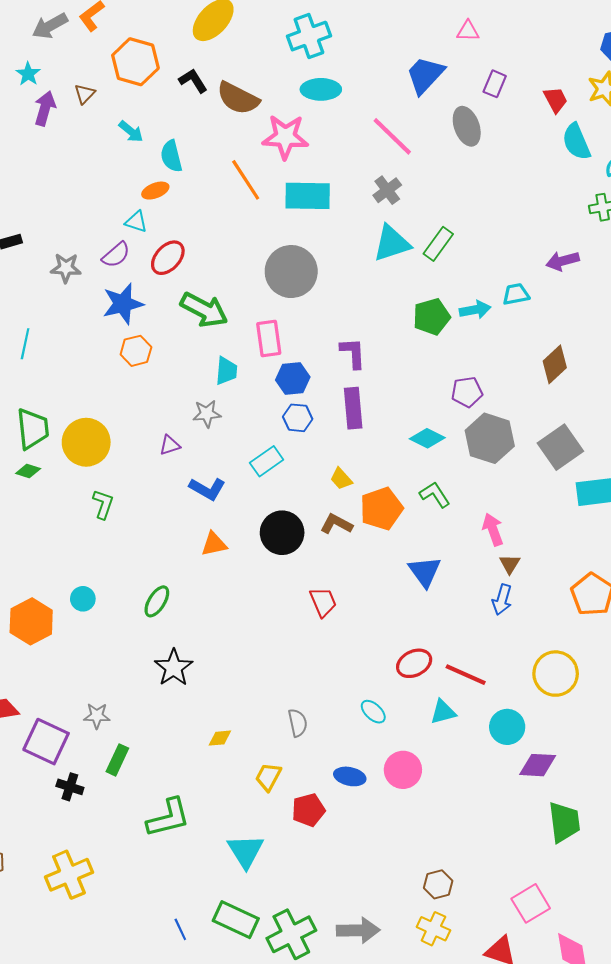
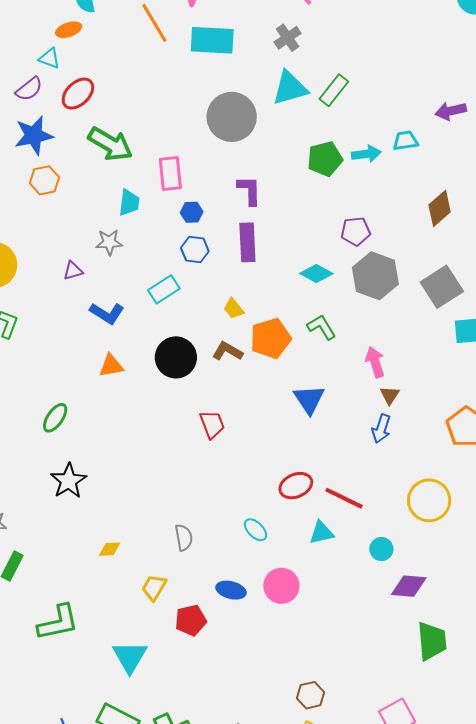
gray circle: (291, 272) -> (232, 117), moved
blue hexagon: (293, 379) -> (192, 212), size x0.7
cyan circle: (507, 727) -> (381, 549), size x0.7

